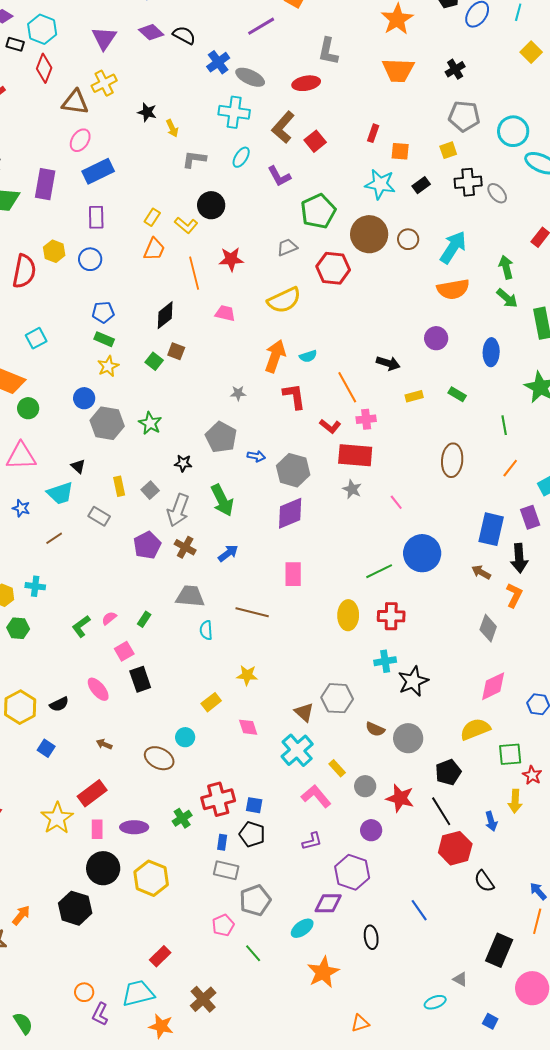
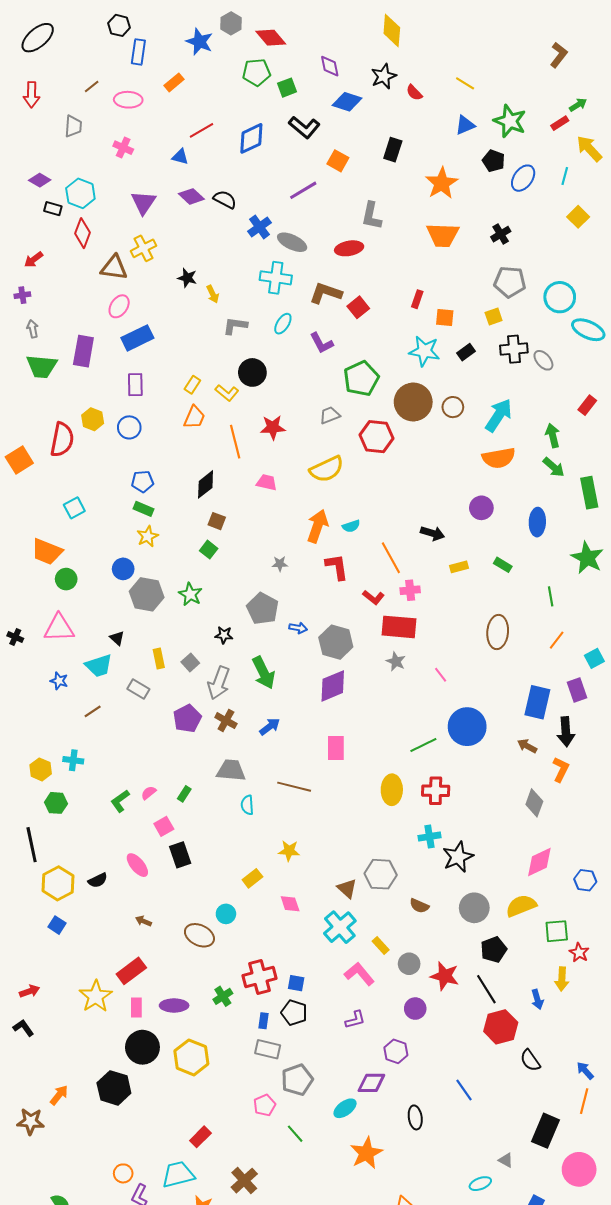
brown L-shape: (283, 127) -> (326, 293), turned 68
green square: (154, 361) -> (209, 550), moved
gray circle: (408, 738) -> (474, 908), moved
blue square: (46, 748) -> (57, 925), moved
purple hexagon: (352, 872) -> (396, 1051), size x0.7

